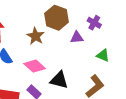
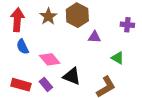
purple cross: (94, 23) -> (127, 25), moved, turned -32
brown star: (35, 36) -> (48, 16), moved

